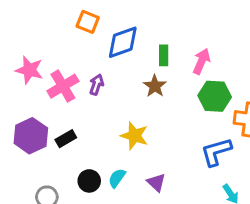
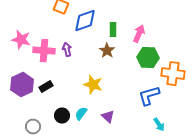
purple arrow: (96, 85) -> (67, 50), turned -32
pink cross: (63, 86) -> (44, 51), turned 35

